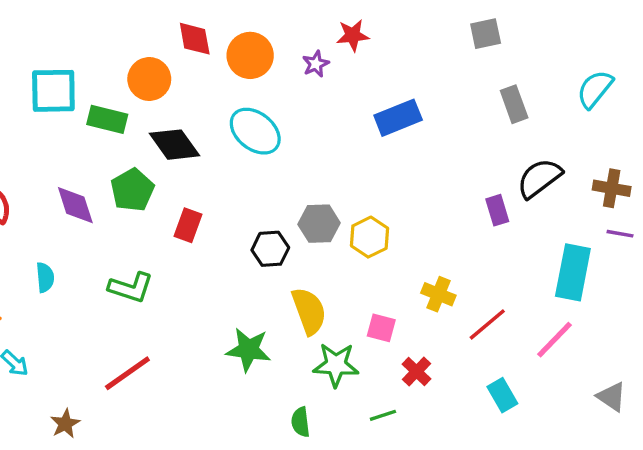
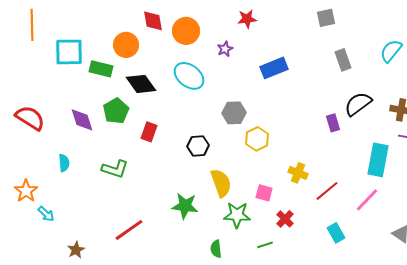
purple star: (316, 64) -> (225, 49), moved
gray hexagon: (319, 224) -> (234, 113), moved
red line: (127, 373) -> (129, 230), moved

